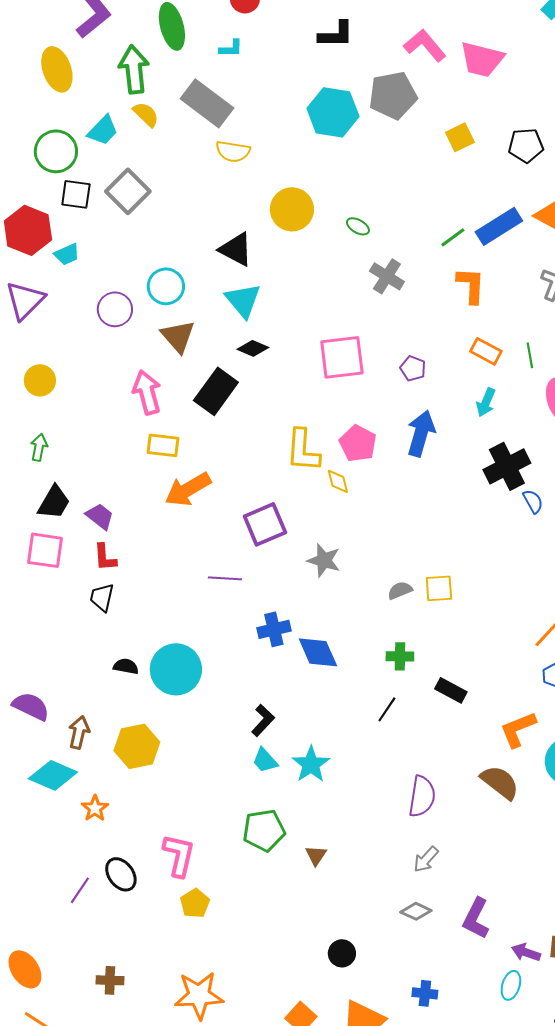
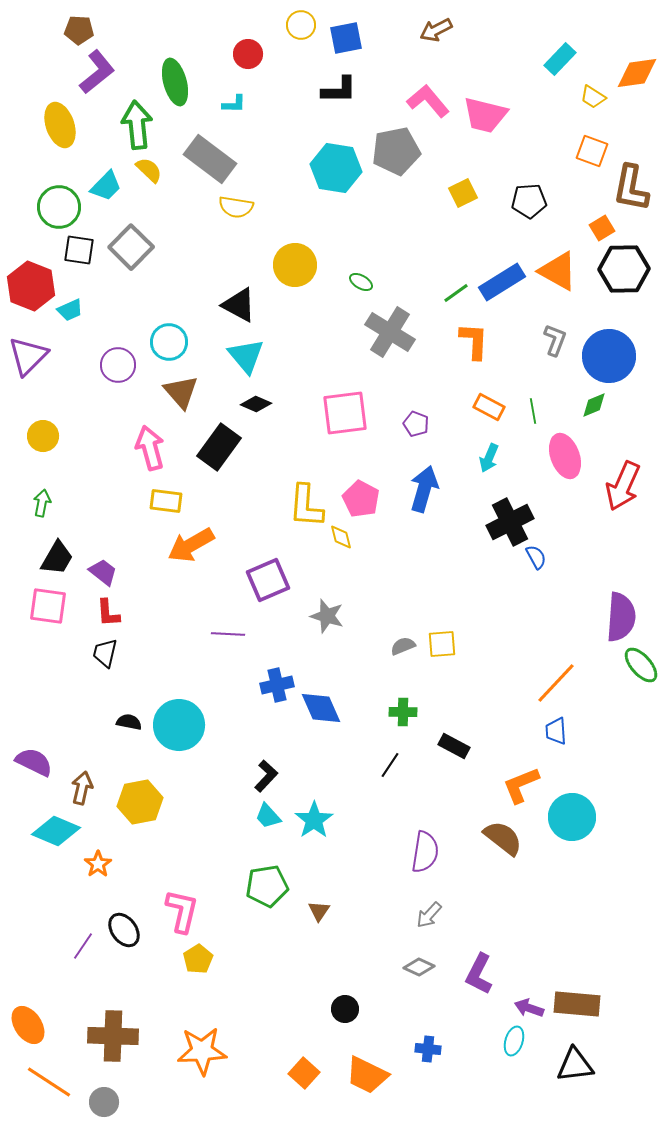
gray cross: (387, 276) -> (390, 332), size x1.4
brown cross: (110, 980) -> (113, 1036), size x1.8

